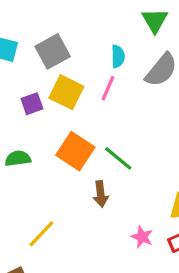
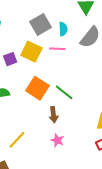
gray square: (53, 51) -> (41, 24), moved
pink line: (108, 88) -> (57, 49), turned 70
pink star: (142, 237) -> (57, 140), moved

